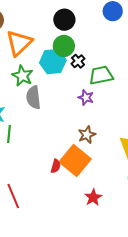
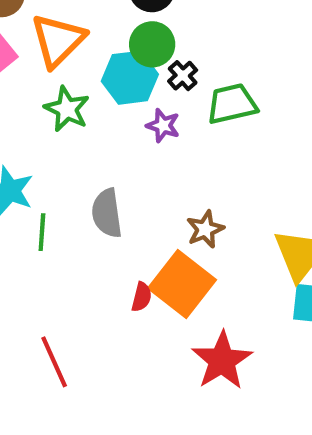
gray semicircle: (33, 97) -> (107, 213), moved
purple star: (86, 98) -> (163, 126), moved
red star: (93, 197) -> (222, 361), size x1.6

